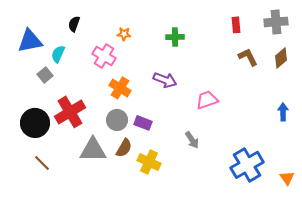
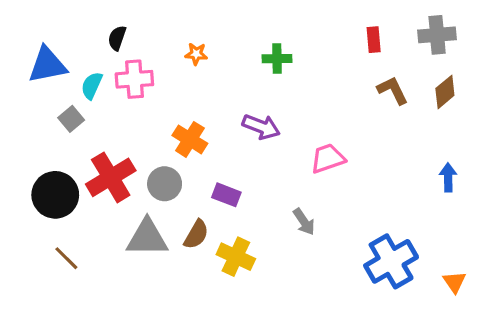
pink cross: (104, 56) -> (134, 79), moved, turned -35
gray circle: (117, 120) -> (165, 184), moved

